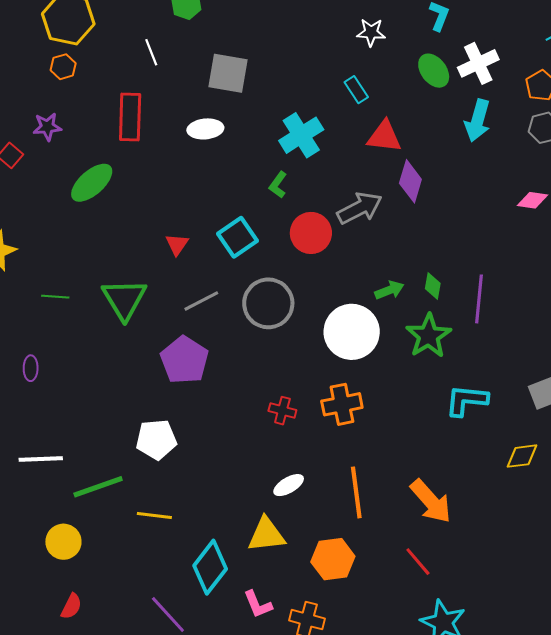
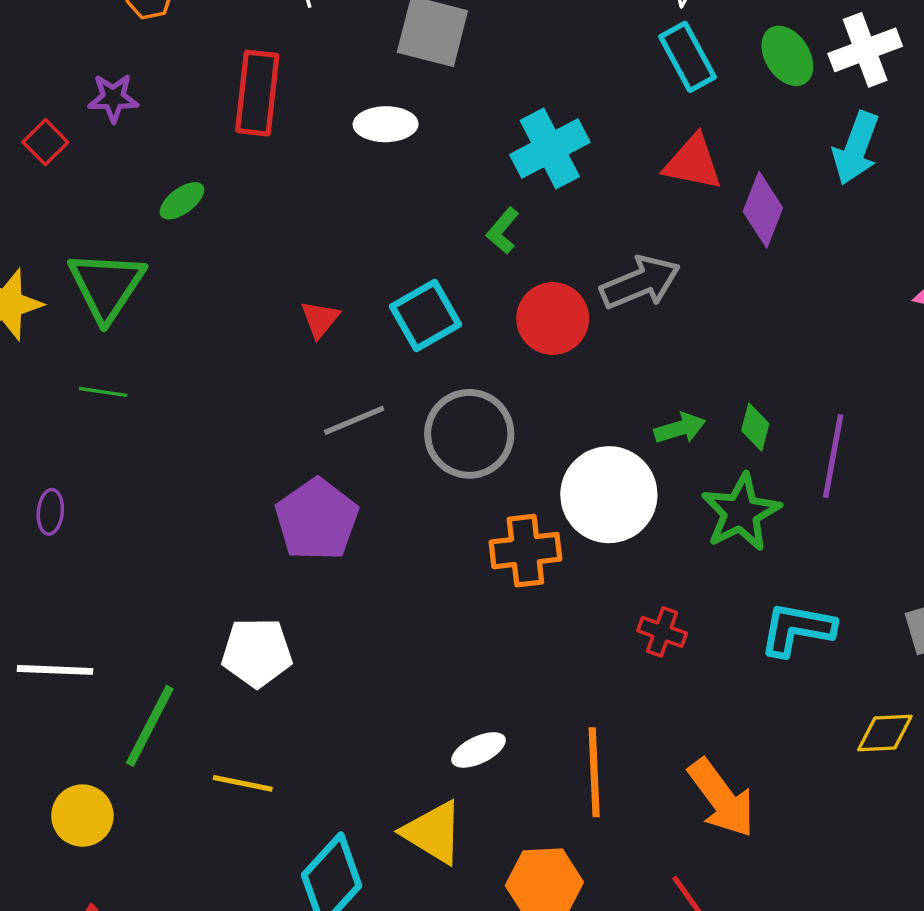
cyan rectangle: (356, 90) -> (688, 57), moved, size x1.4
purple diamond: (410, 181) -> (763, 210), moved
green ellipse: (92, 183) -> (182, 201), size x0.6
green triangle: (124, 299) -> (106, 286), moved
orange cross: (342, 404) -> (525, 551), moved
red cross: (282, 411) -> (662, 632), moved
green line: (98, 487) -> (150, 726), turned -48
yellow triangle: (266, 535) -> (433, 832), turned 33

